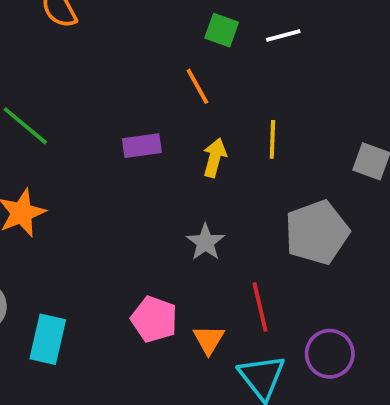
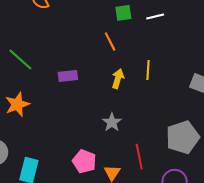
green square: (222, 30) -> (123, 13), turned -30
purple rectangle: (142, 146) -> (68, 76), moved
gray pentagon: (317, 232) -> (183, 137), moved

